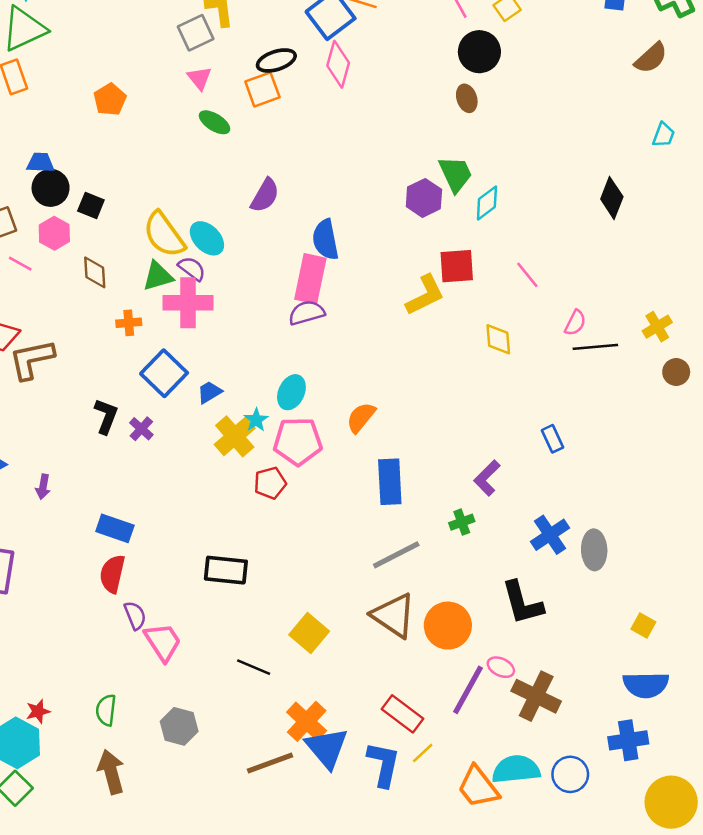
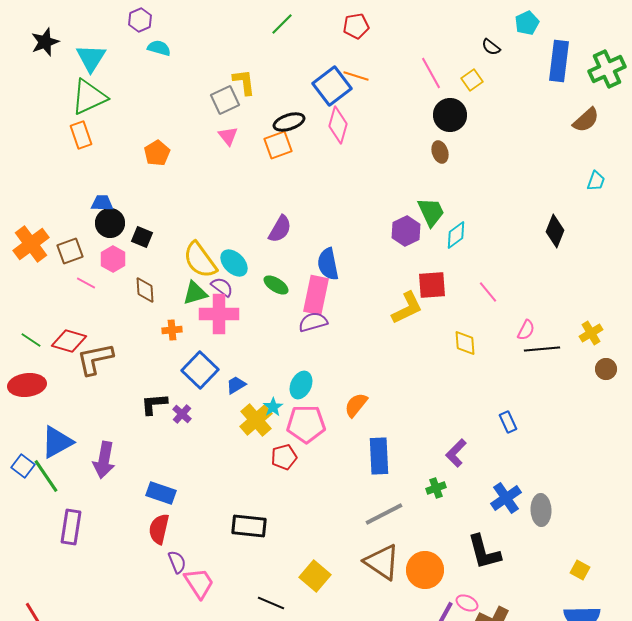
green ellipse: (215, 122) -> (276, 285), moved
black L-shape: (106, 416) -> (154, 404), turned -116
purple arrow: (43, 487) -> (104, 460), size x1.8

